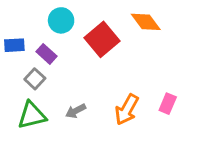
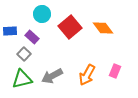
orange diamond: (146, 22) -> (103, 28), moved
gray arrow: (76, 111) -> (52, 76), size x1.5

